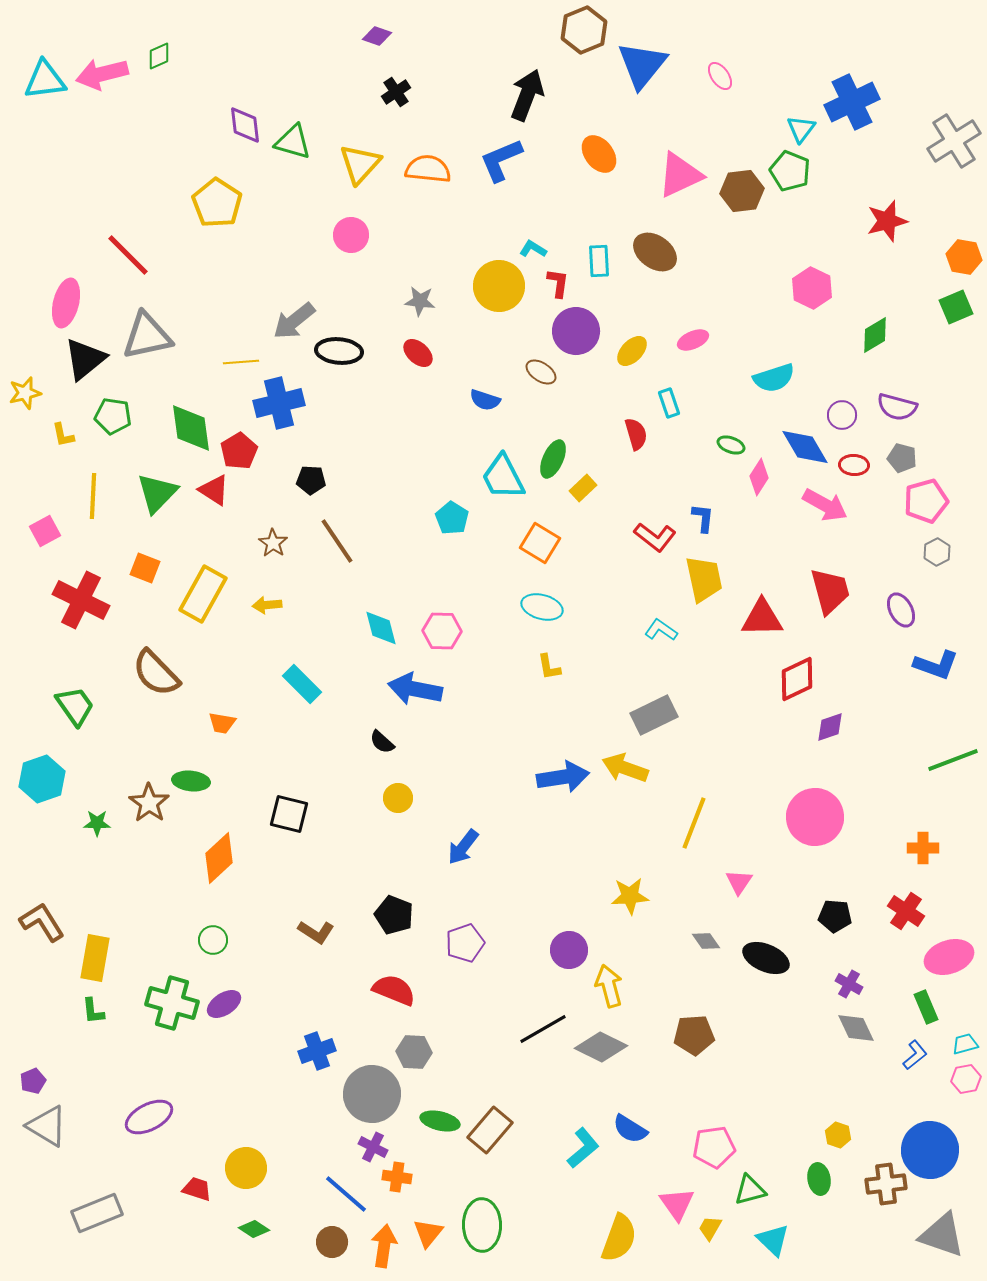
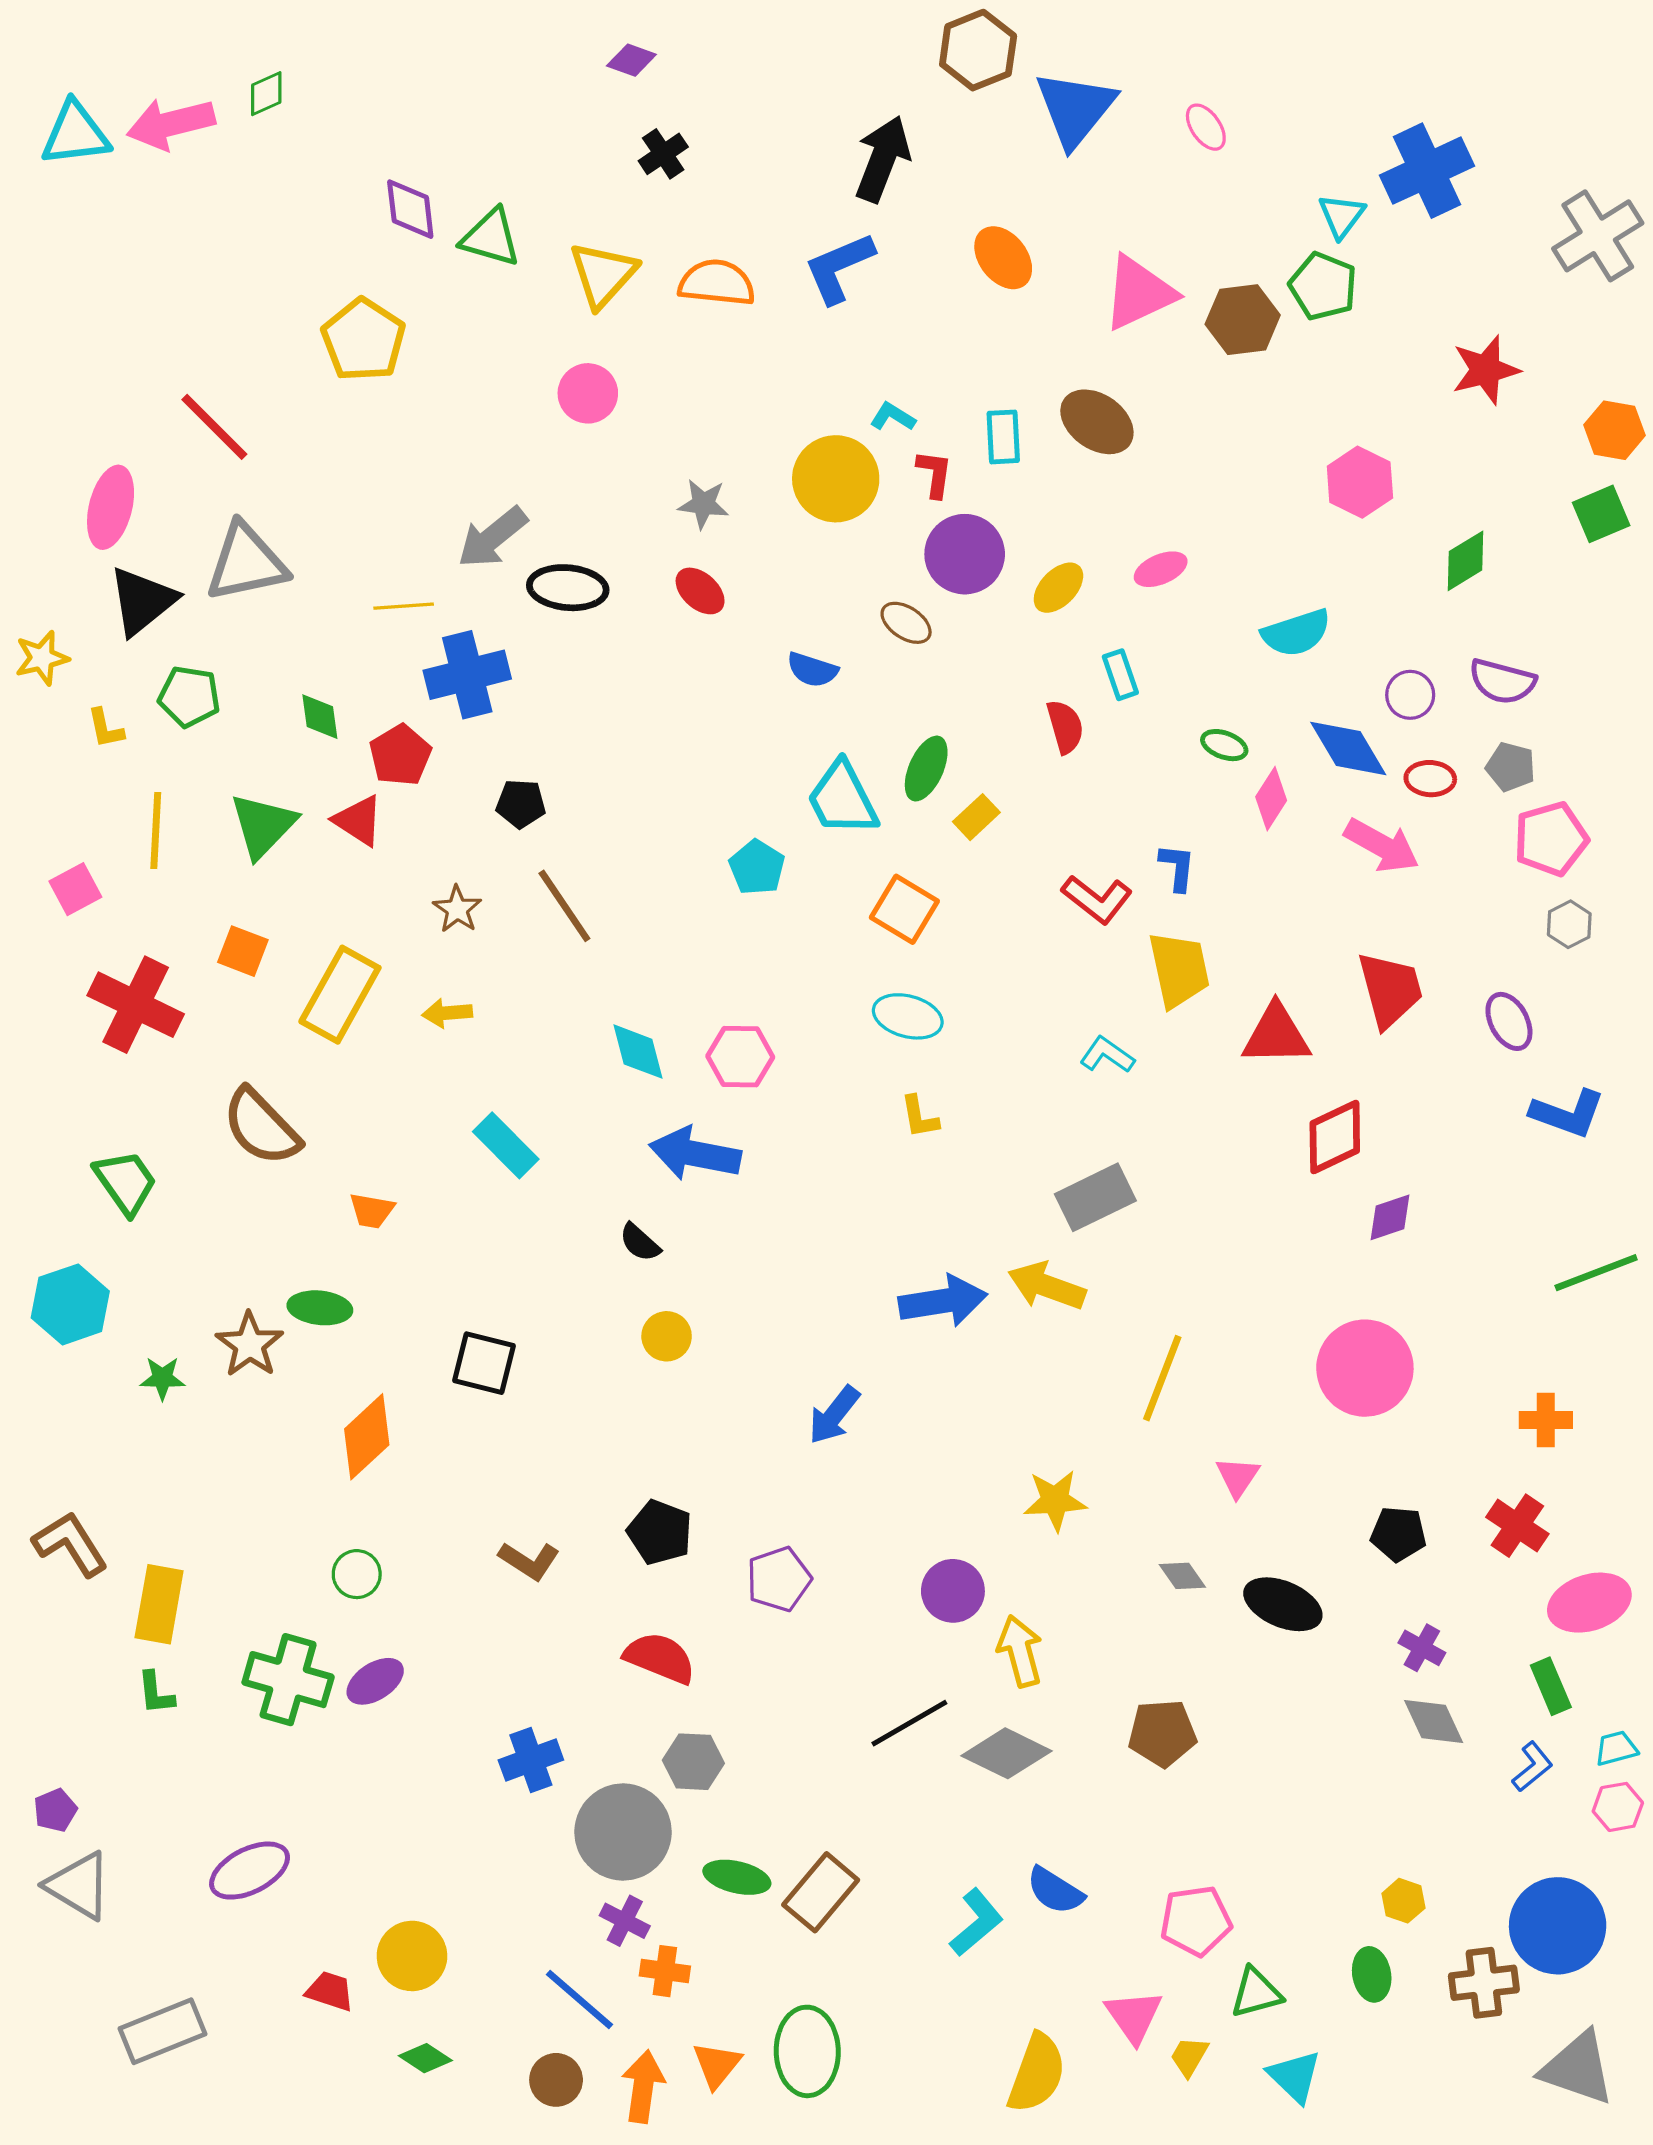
green diamond: (191, 428) -> (320, 717), size x0.6
blue arrow: (463, 847) -> (834, 1415), moved

